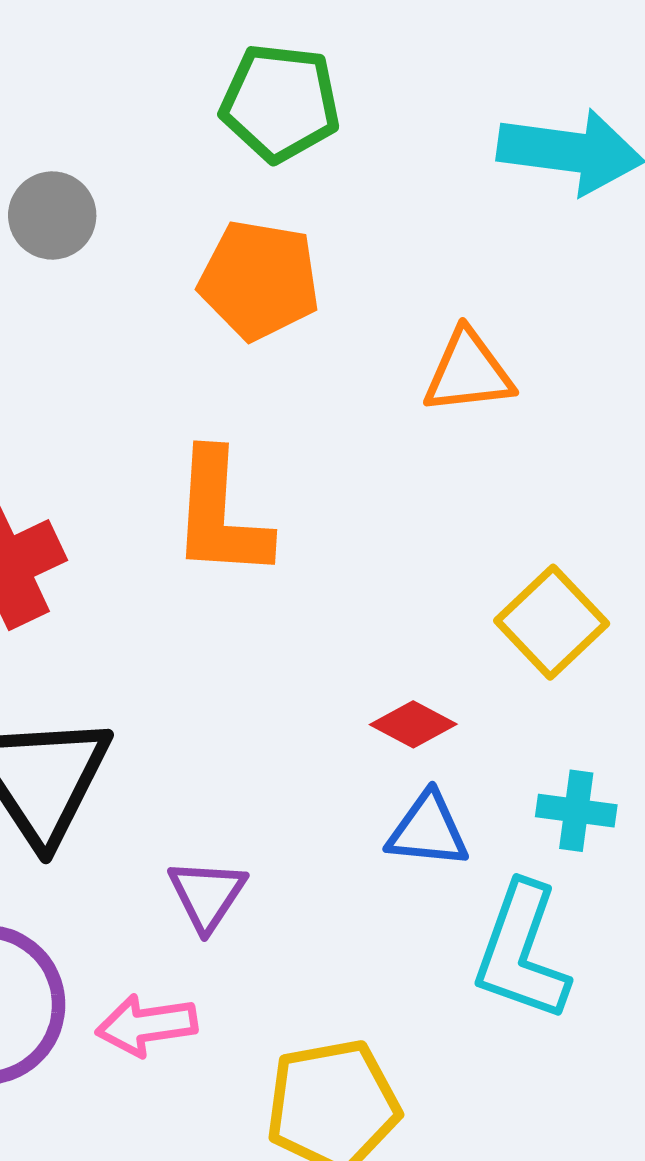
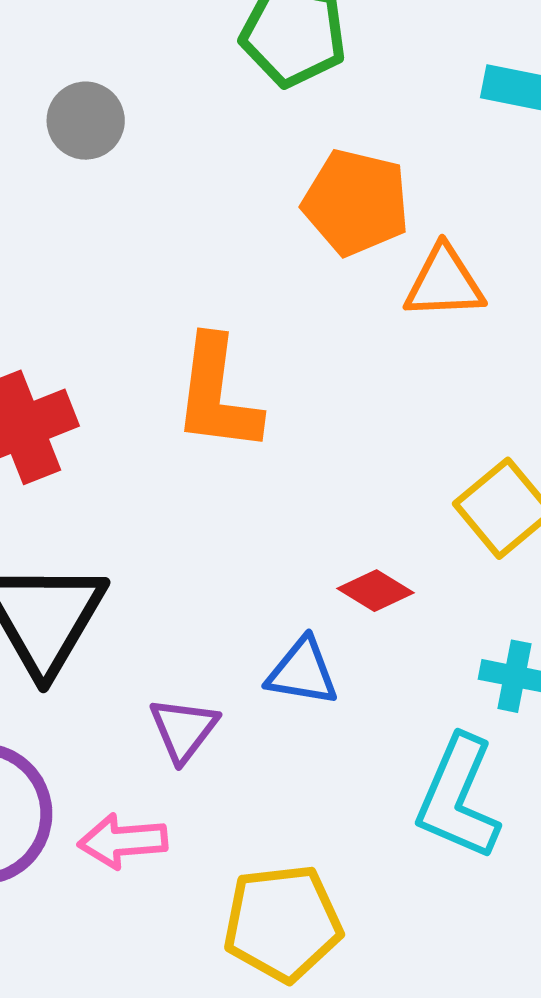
orange pentagon: (259, 280) -> (356, 202), moved
blue triangle: (428, 830) -> (302, 672), moved

